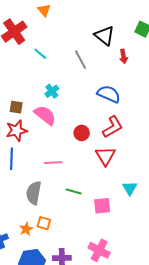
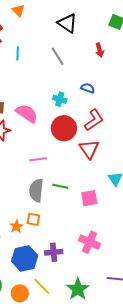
black triangle: (105, 36) -> (67, 23), moved
cyan line: (40, 54) -> (18, 53), turned 56
cyan cross: (52, 91) -> (60, 99), moved, turned -32
blue semicircle: (109, 94) -> (88, 88), size x0.6
red circle: (82, 133) -> (64, 128), size x1.6
gray semicircle: (34, 193) -> (36, 190), moved

